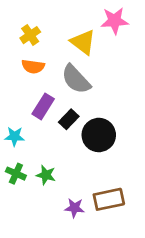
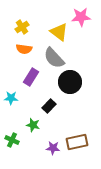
black rectangle: (69, 119) -> (49, 106), moved
black circle: (99, 135) -> (70, 82), moved
green cross: (16, 174) -> (12, 140), moved

